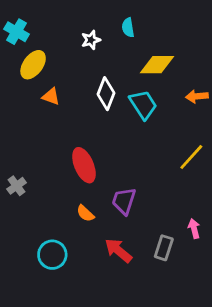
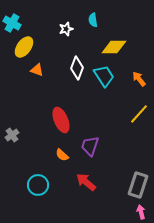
orange arrow: (197, 96) -> (139, 79), moved, turned 56
pink arrow: (194, 229) -> (141, 212), moved
gray rectangle: (164, 248) -> (138, 185), moved, size x1.4

